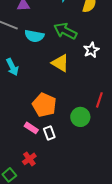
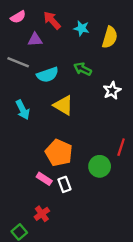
green arrow: (65, 31) -> (83, 69), size x0.7
cyan semicircle: (34, 36) -> (48, 75), turned -30
yellow triangle: (60, 63) -> (63, 105), moved

